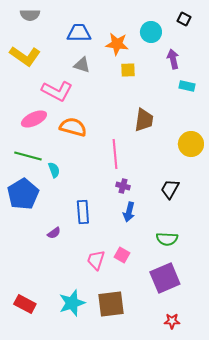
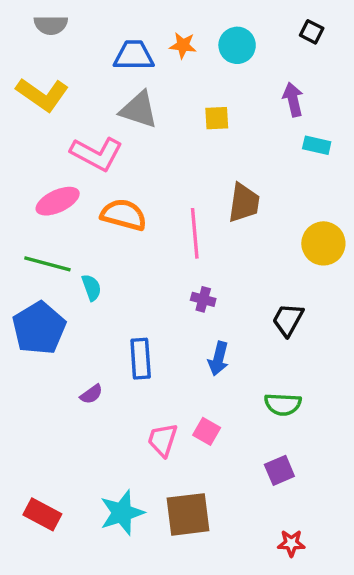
cyan circle: (151, 32) -> (237, 45), moved
orange star: (117, 44) -> (183, 45), moved, size x0.7
gray triangle: (82, 65) -> (139, 110), size x1.4
pink line: (115, 154) -> (195, 233), moved
purple cross: (123, 186) -> (203, 299), moved
purple square: (165, 278) -> (279, 470), size x0.6

